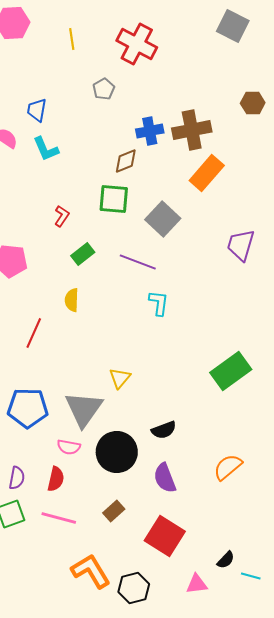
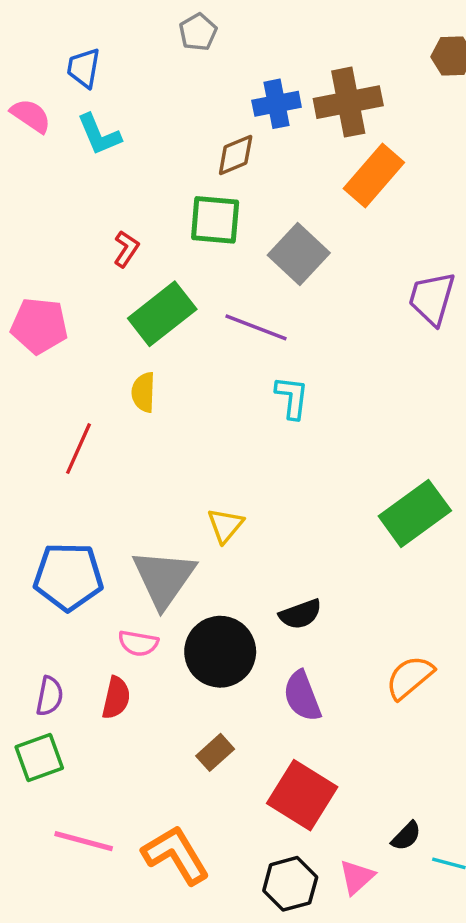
green rectangle: (83, 254) -> (162, 314), size x1.6
pink line: (59, 518) -> (84, 841), moved
pink triangle: (197, 584) -> (357, 877), turned -35
black hexagon: (134, 588) -> (290, 884), moved

